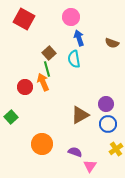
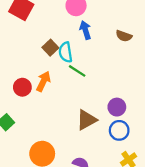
cyan semicircle: (74, 59) -> (66, 52), moved
green line: (47, 69) -> (77, 71), moved, turned -42
orange arrow: (43, 82) -> (43, 81), turned 48

